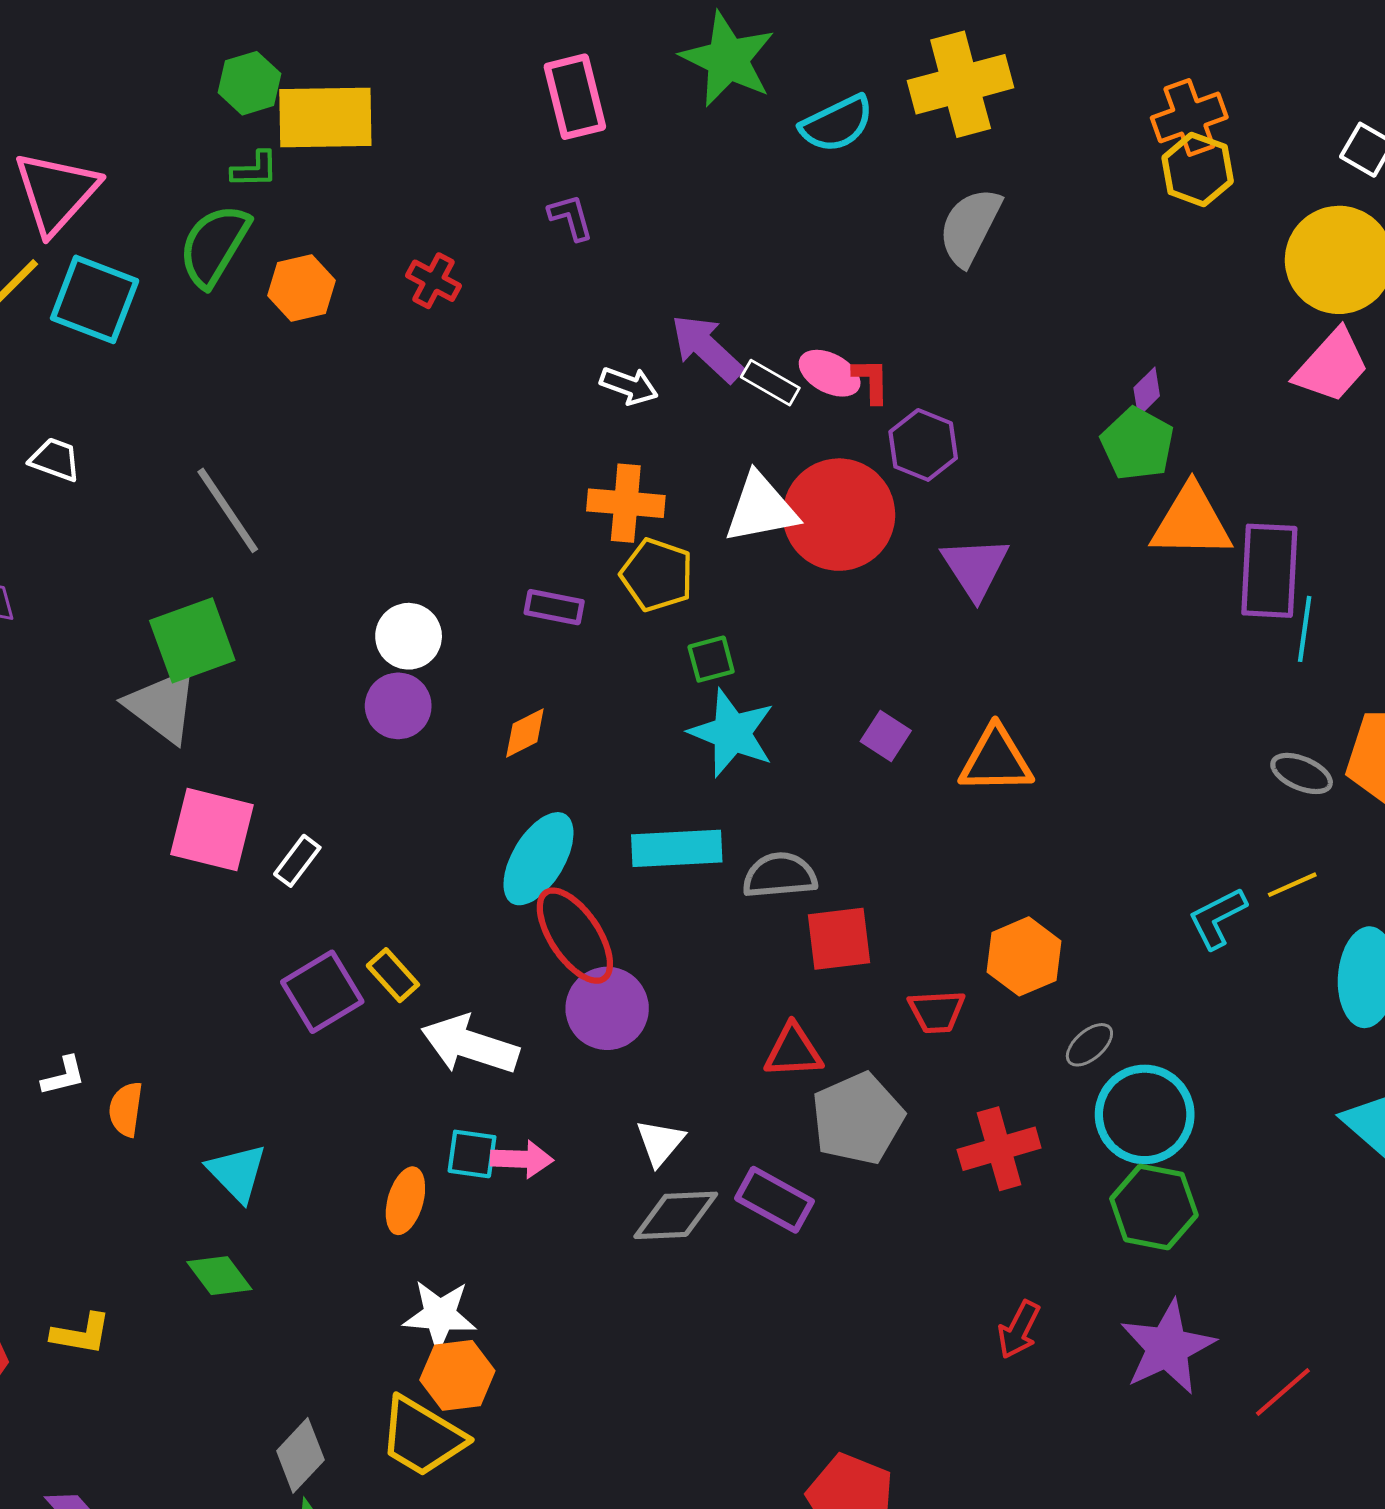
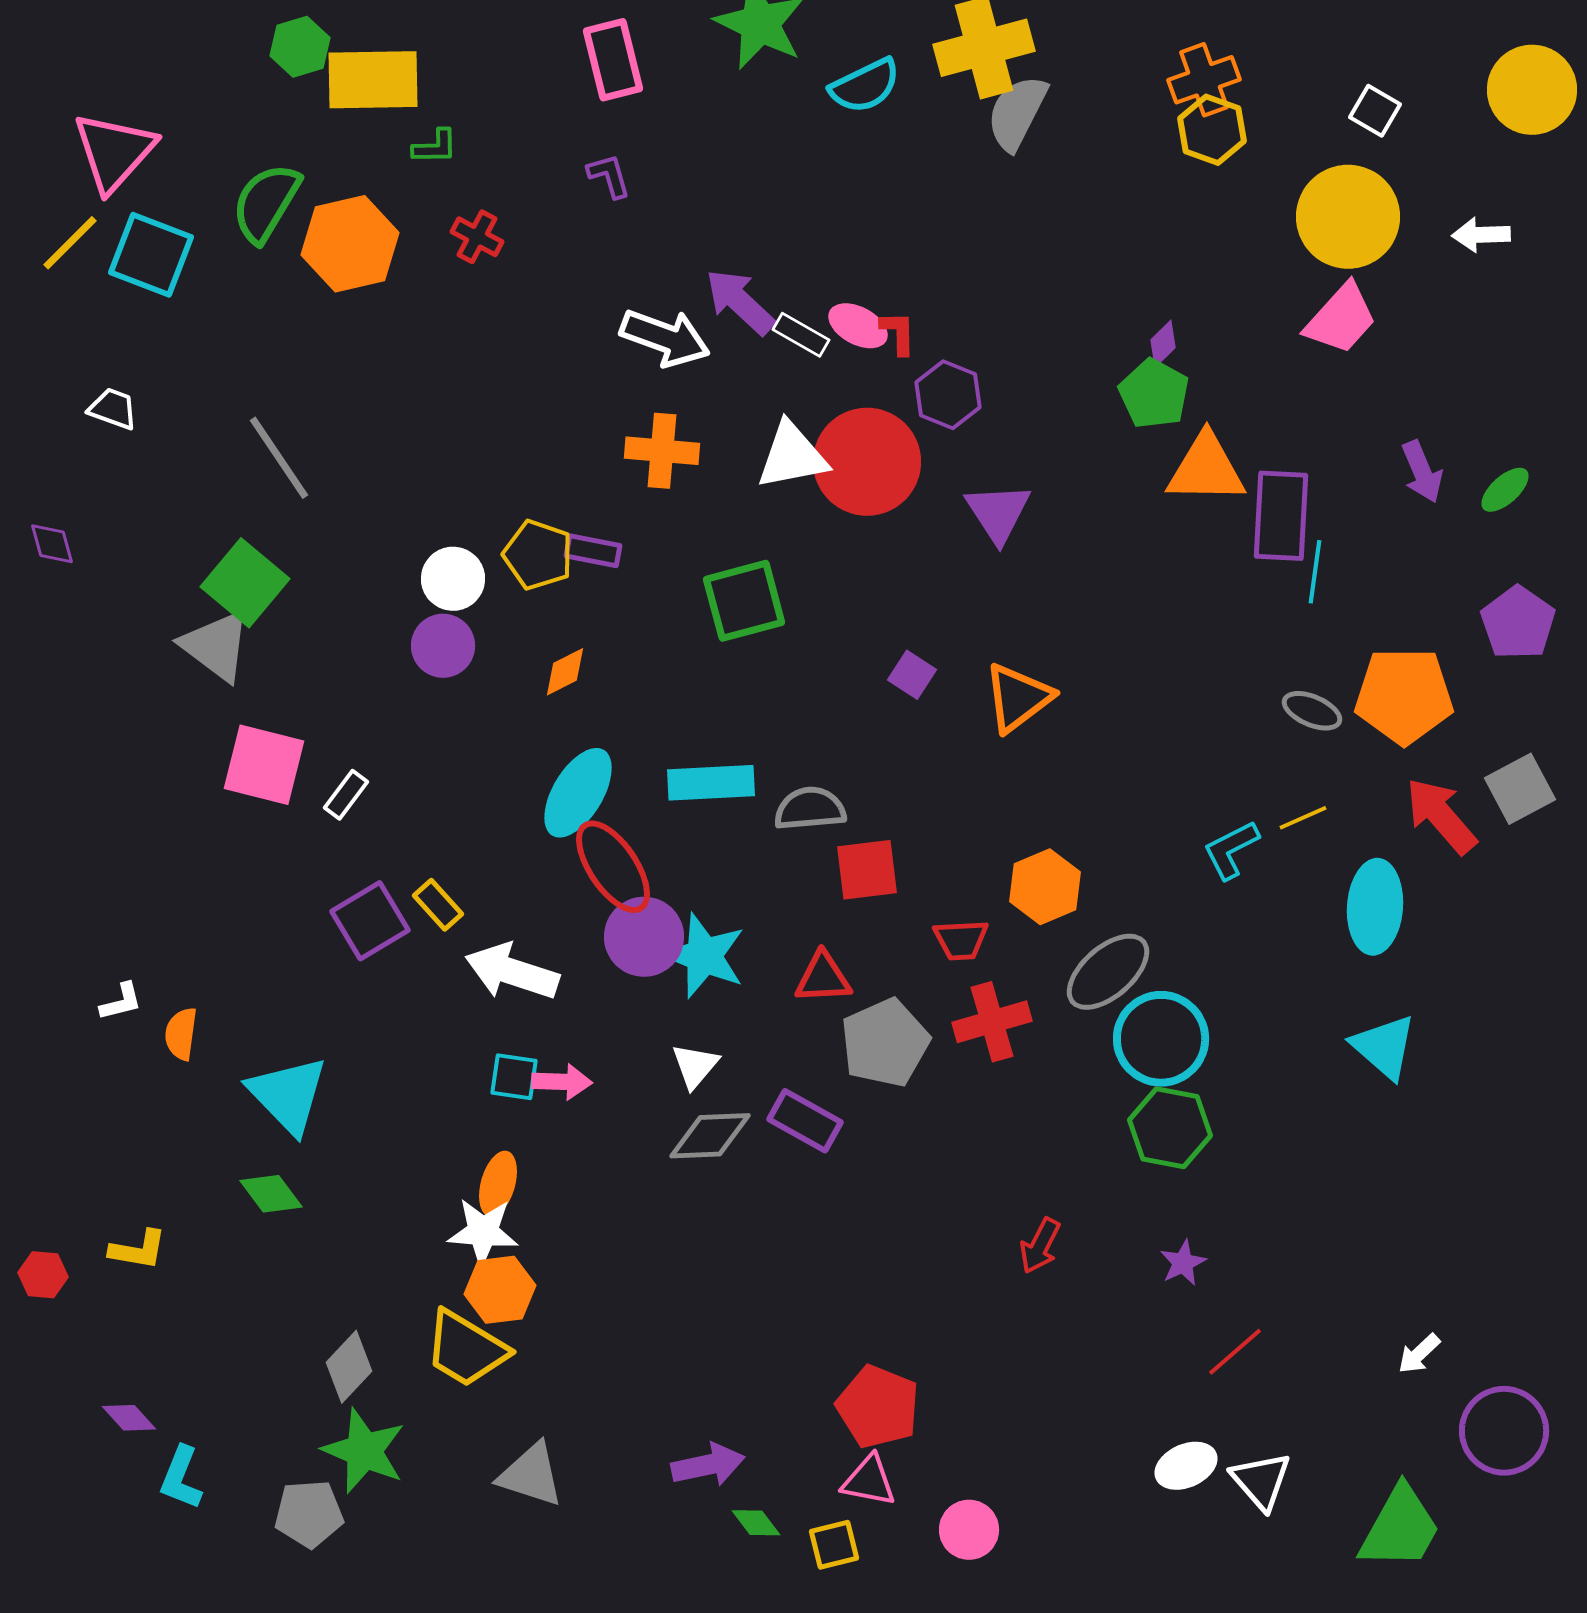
green L-shape: (255, 169) -> (435, 147), moved
gray semicircle: (970, 227) -> (1017, 113), moved
orange hexagon: (301, 288) -> (350, 244), size x1.5
white arrow: (629, 386) -> (665, 338), size x1.6
yellow pentagon: (657, 575) -> (538, 555), moved
green square: (192, 640) -> (245, 583), turned -30
green square: (711, 659) -> (744, 601), size x1.8
cyan star: (732, 733) -> (704, 956), moved
orange triangle: (996, 760) -> (1018, 698), turned -36
gray ellipse: (1089, 1045) -> (1108, 972), size x1.8
red cross: (999, 1149) -> (992, 1022), moved
cyan triangle: (237, 1173) -> (288, 1095), size x1.4
orange ellipse: (405, 1201) -> (498, 1184), moved
purple star: (1167, 1347) -> (1183, 1263), size x0.5
red line: (1283, 1392) -> (1235, 1352), moved

